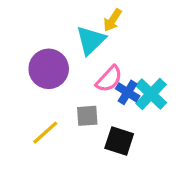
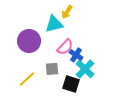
cyan triangle: (91, 40) -> (54, 24), turned 30
cyan cross: (151, 94) -> (85, 69), moved

